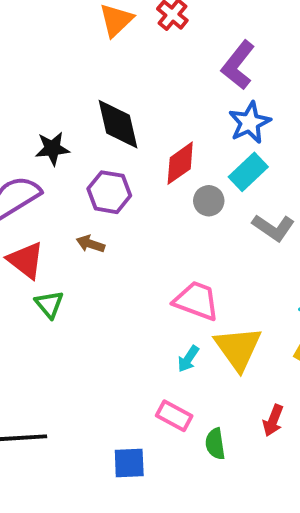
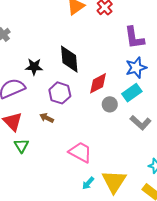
purple L-shape: (238, 65) -> (134, 38), turned -55
pink trapezoid: (196, 301) -> (80, 152), moved

